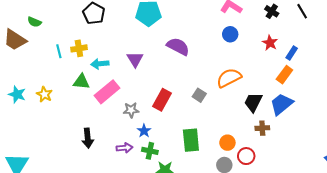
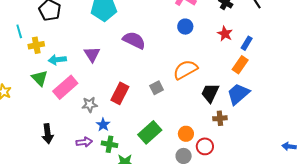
cyan line: (59, 51) -> (19, 31), moved
green triangle: (81, 82) -> (40, 78), turned 42
gray square: (199, 95) -> (157, 88), turned 32
green rectangle: (191, 140) -> (150, 132), turned 55

